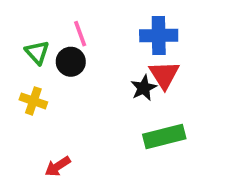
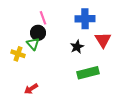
green triangle: (37, 52) -> (33, 44), moved
red triangle: (164, 75) -> (103, 40), moved

